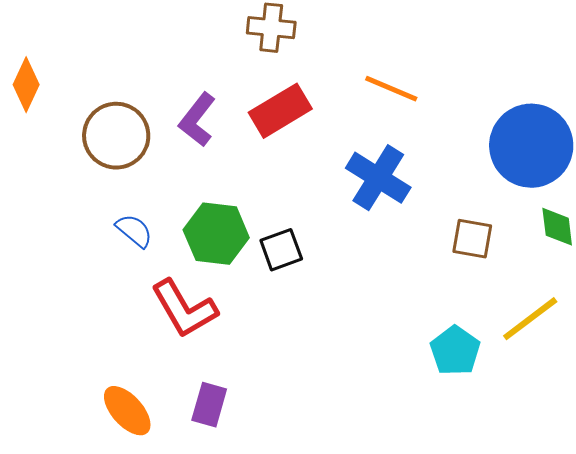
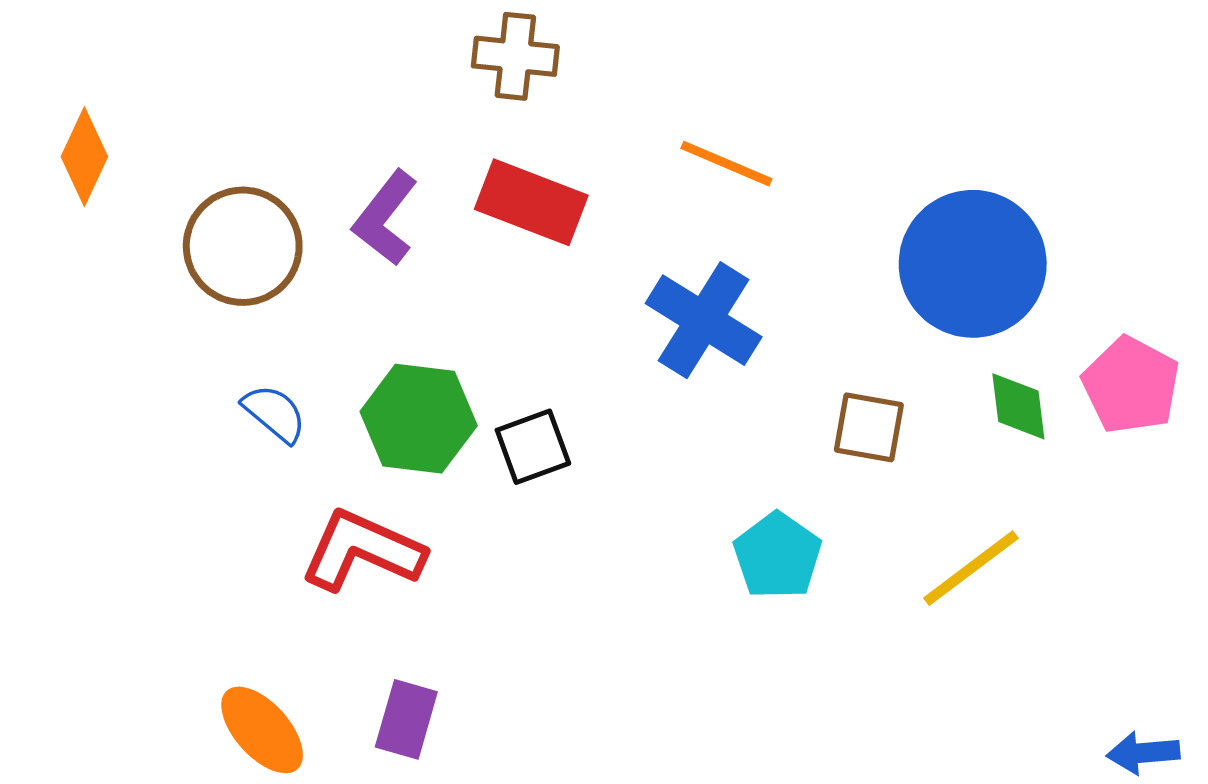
red rectangle: (280, 111) -> (531, 202), turned 52
red L-shape: (184, 309) -> (362, 551), turned 144
cyan pentagon: (455, 351) -> (777, 556), moved

